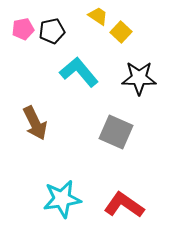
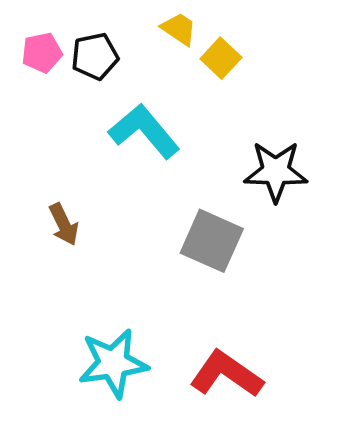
black star: (139, 78) -> (276, 171), moved
brown arrow: (35, 123) -> (64, 224), size x0.7

